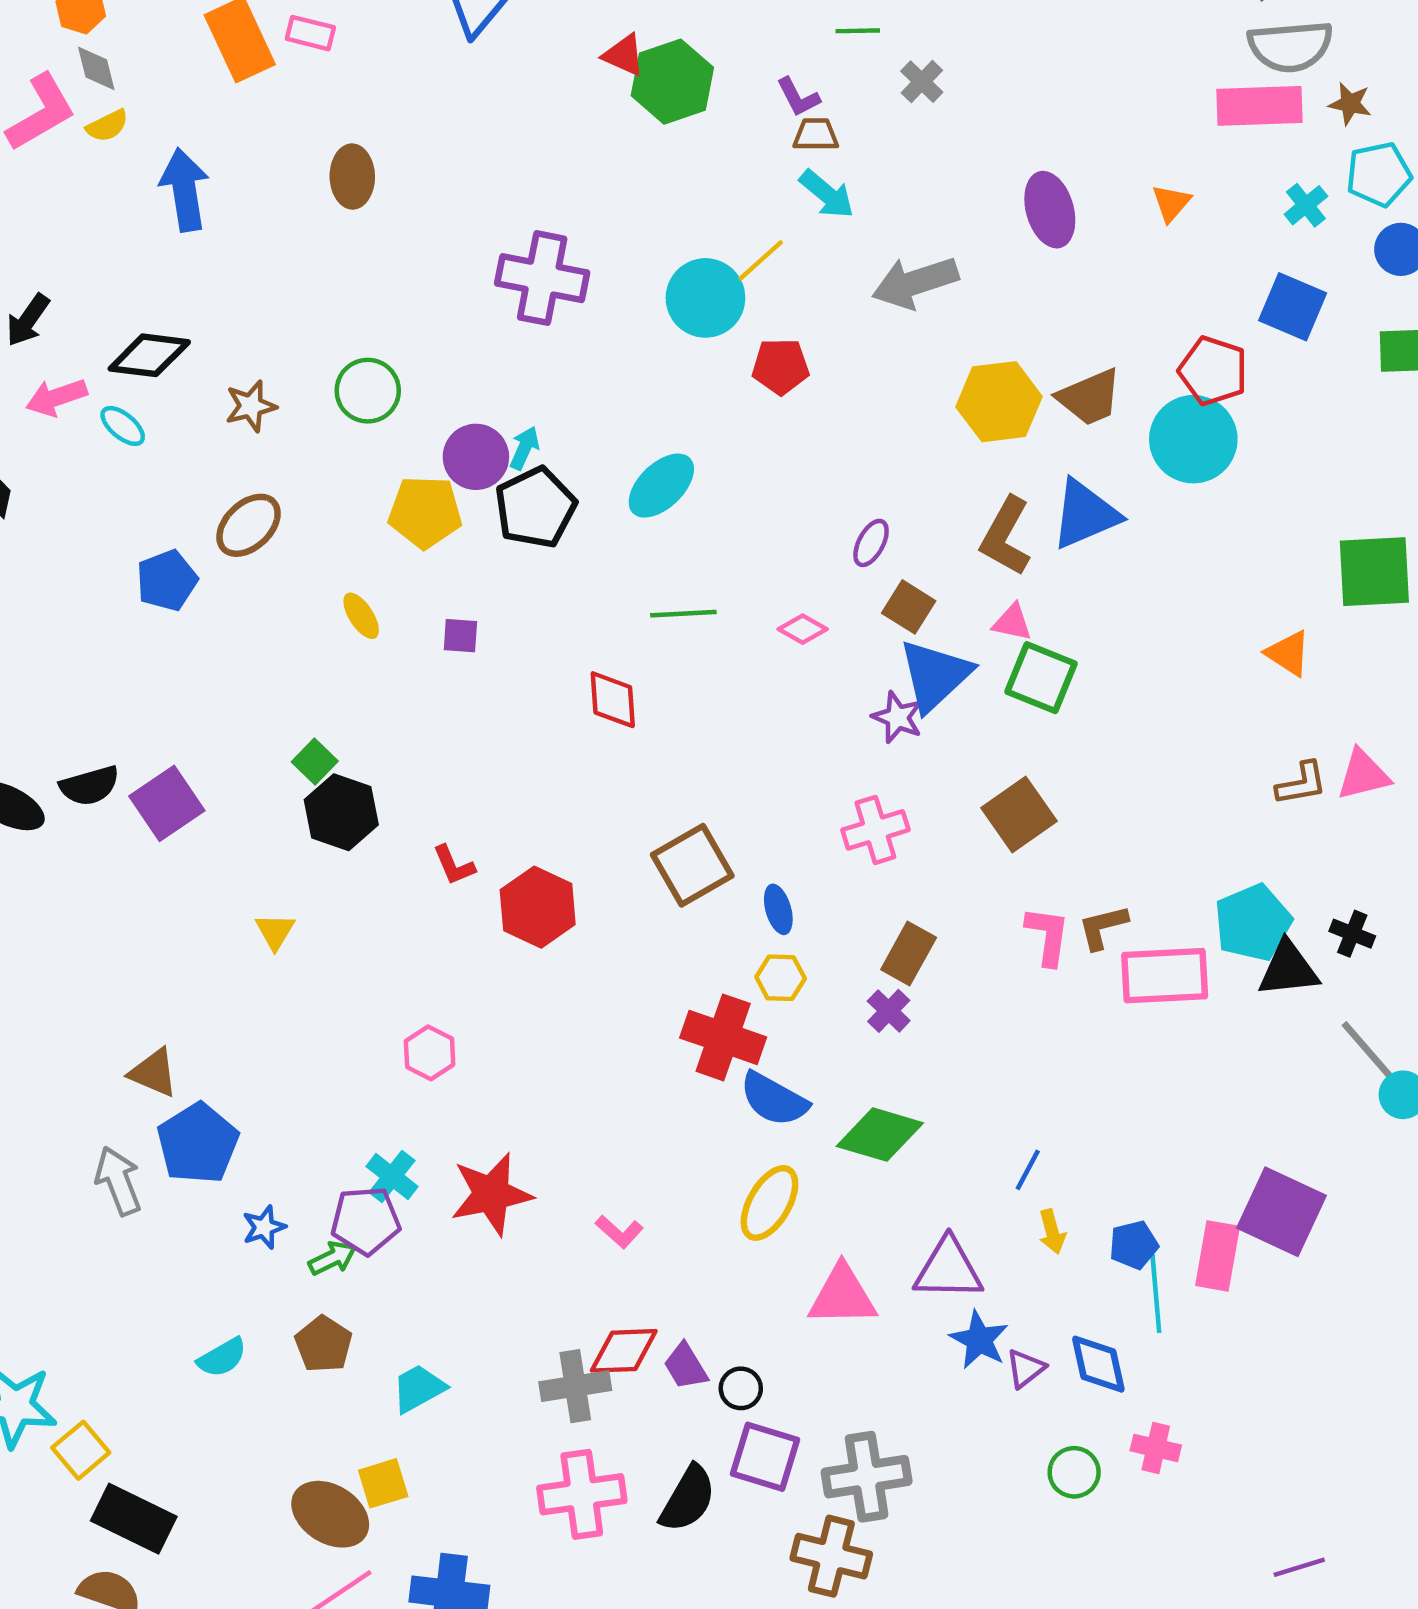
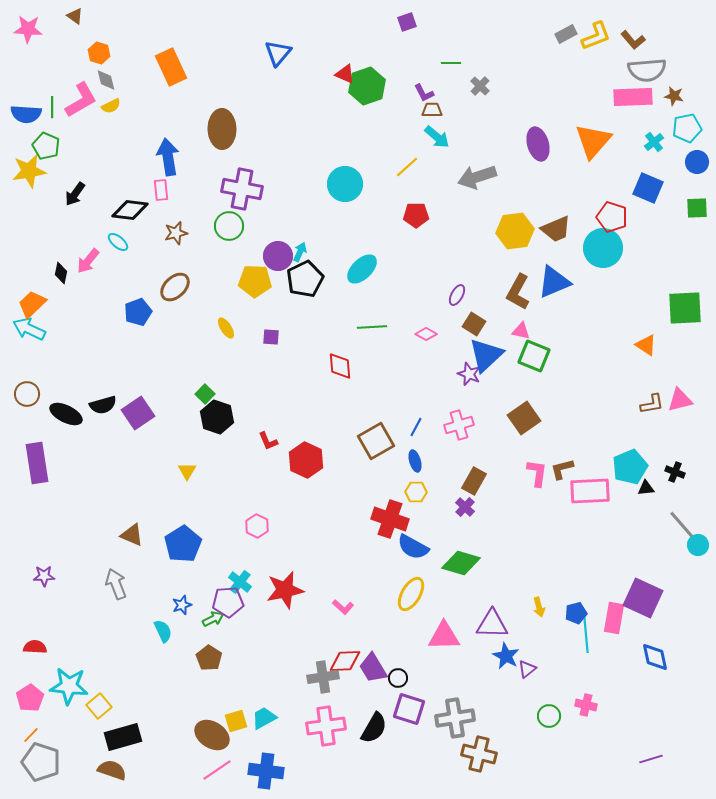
pink rectangle: (310, 33) -> (161, 190), moved, turned 70
brown ellipse: (352, 177) -> (222, 129), size x1.4
blue arrow: (185, 190) -> (168, 157), moved
orange triangle: (1171, 203) -> (593, 141), size x2.0
purple cross: (542, 278) -> (242, 189), moved
cyan circle: (705, 298) -> (345, 184), moved
pink arrow: (56, 397) -> (88, 261), moved, turned -32
black triangle: (1288, 969) -> (646, 488), size x0.6
blue pentagon: (198, 1143) -> (183, 544), moved
blue line: (1028, 1170) -> (416, 427), moved
cyan semicircle: (222, 1357) -> (163, 631), moved, turned -85
blue diamond: (1098, 1364) -> (655, 657), moved
purple trapezoid: (686, 1366) -> (373, 668), size x1.4
cyan trapezoid: (419, 1388) -> (264, 718), moved
black rectangle: (134, 1519) -> (123, 737), turned -42
brown cross: (831, 1556) -> (479, 754), moved

